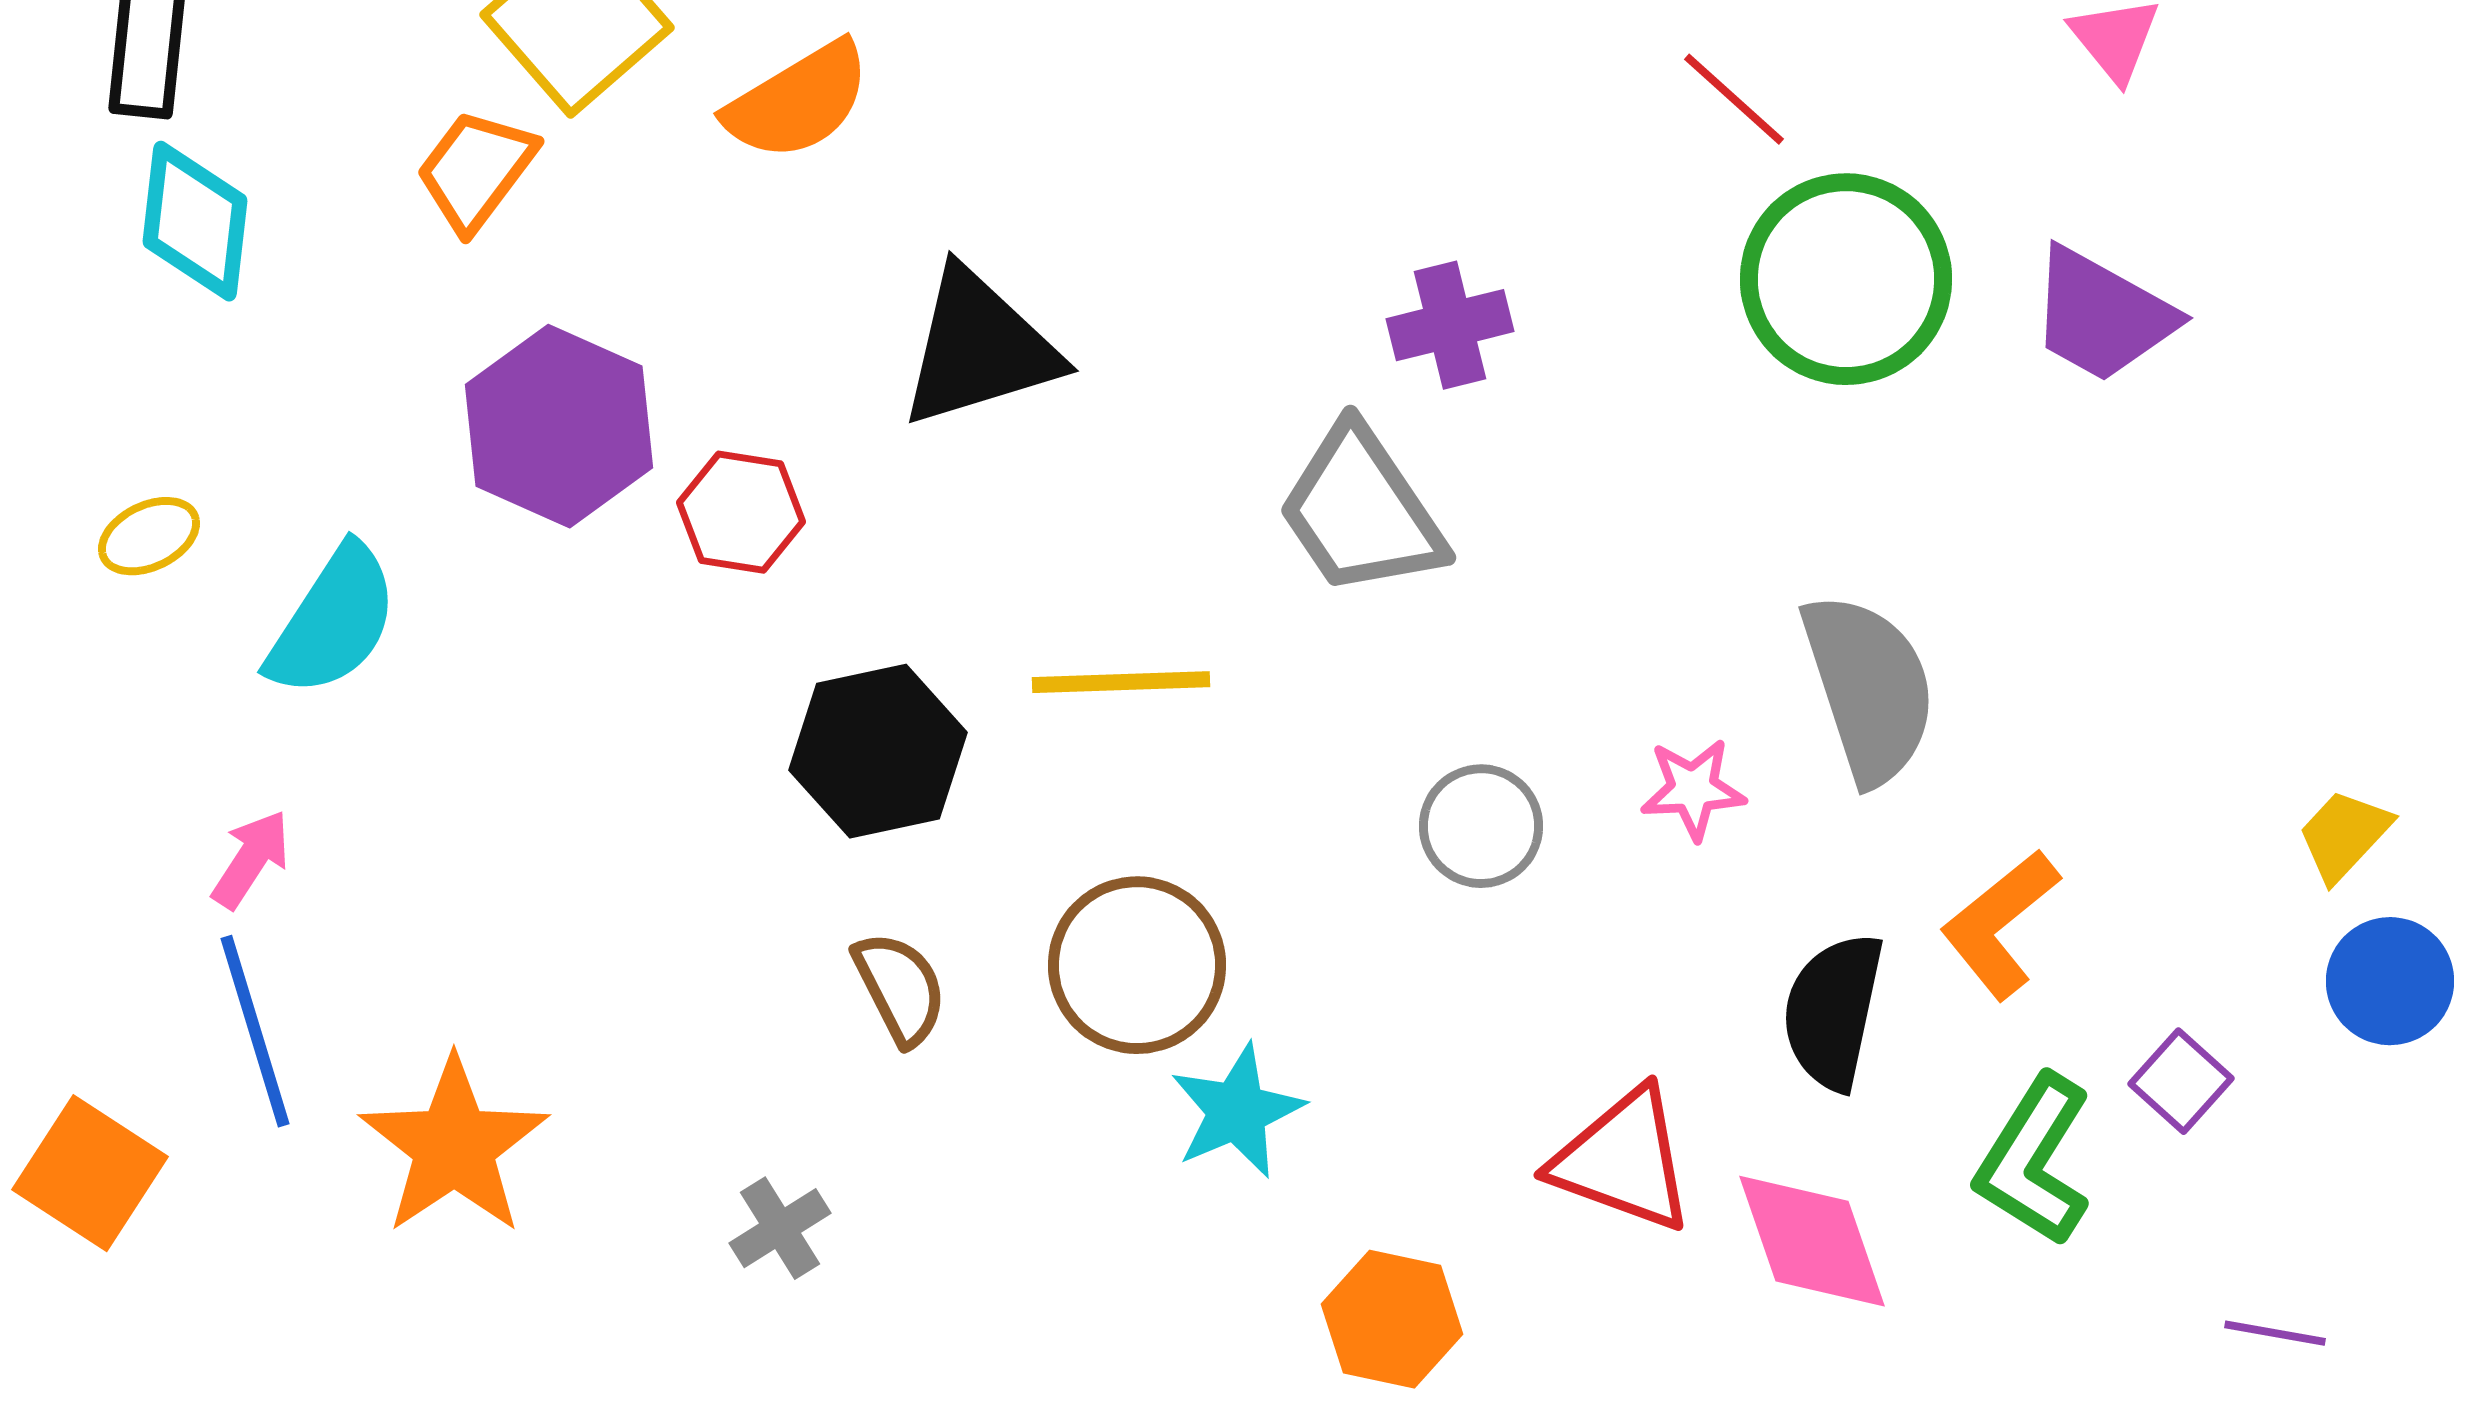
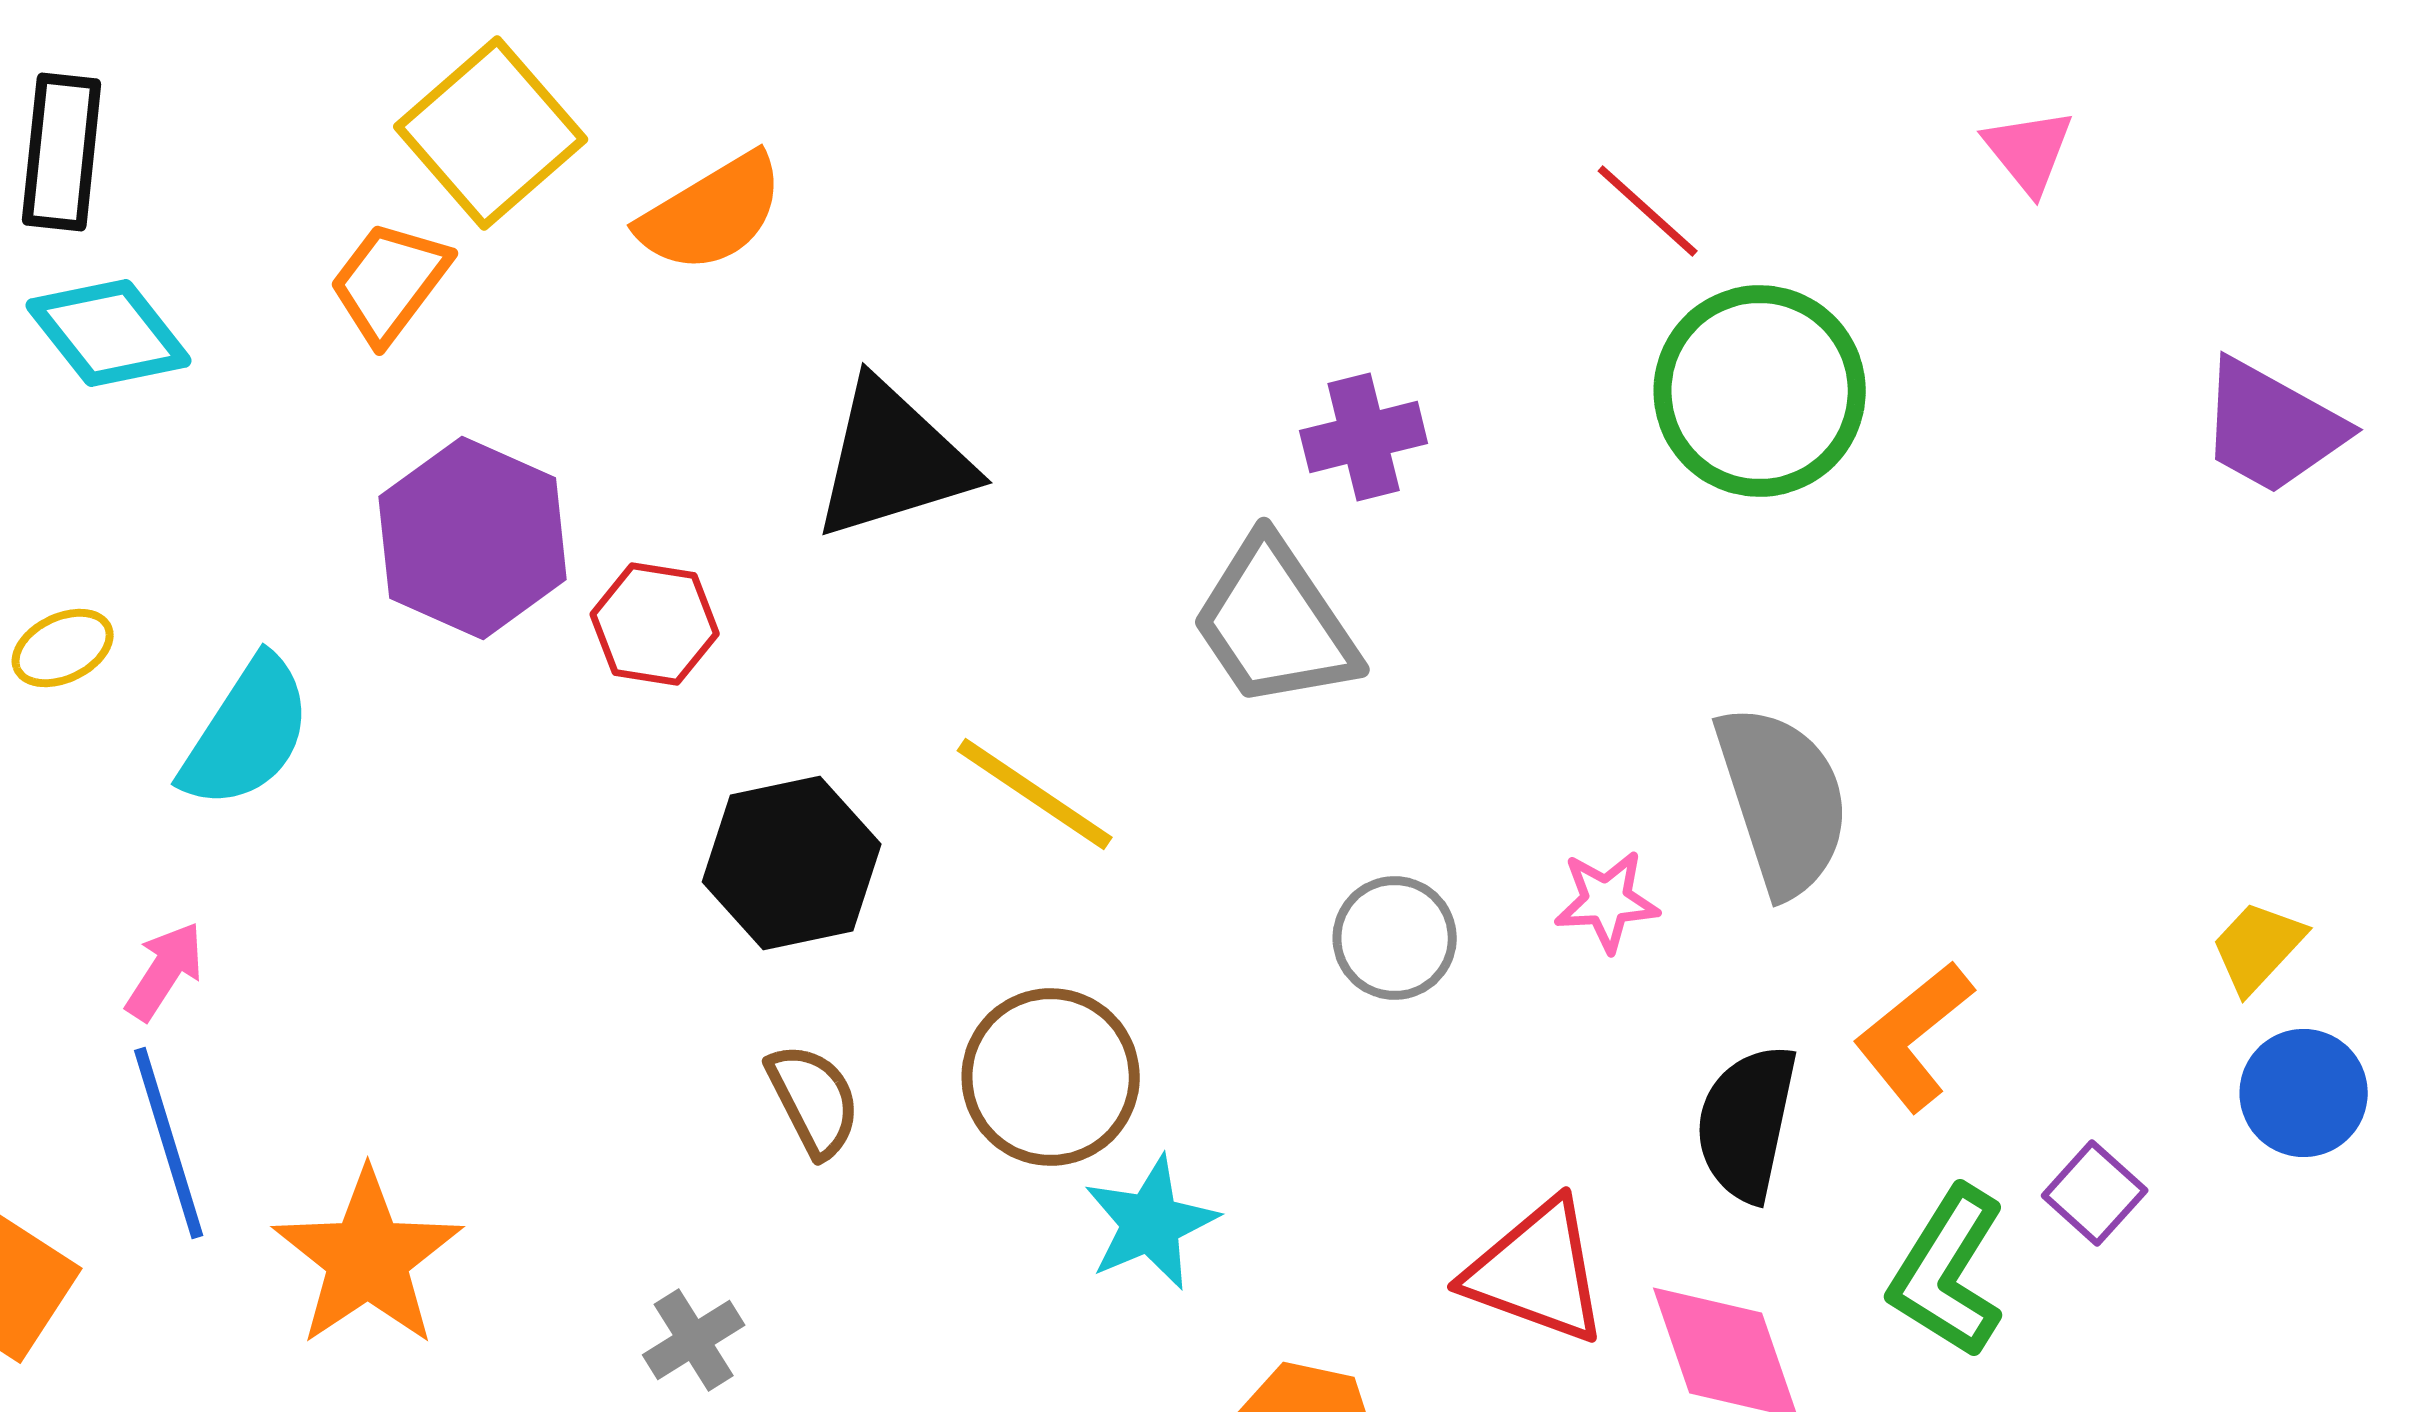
cyan diamond: (195, 221) -> (109, 333), turned -45
purple trapezoid: (2102, 315) -> (2272, 427), moved
yellow line: (1121, 682) -> (1035, 794), turned 36

